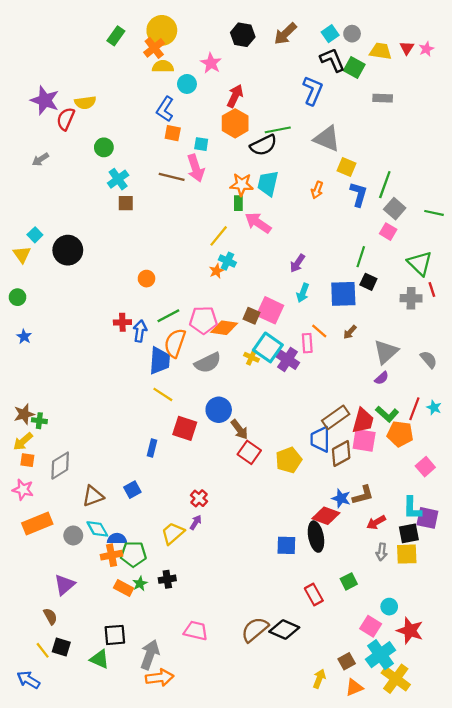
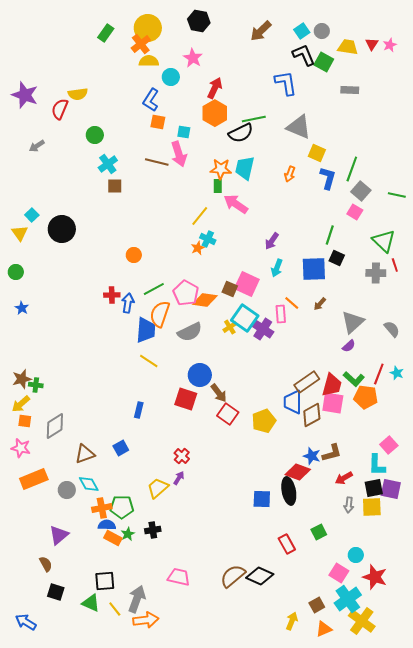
black hexagon: (243, 35) -> (199, 21), moved
blue L-shape: (313, 91) -> (286, 83), turned -32
purple star: (45, 100) -> (25, 95), moved
pink pentagon: (203, 320) -> (186, 293), turned 30
yellow cross: (251, 357) -> (230, 327), turned 32
red square: (185, 428) -> (186, 399), moved
pink square: (425, 467) -> (389, 445), moved
purple square: (427, 518) -> (391, 489), moved
blue semicircle: (117, 539) -> (107, 525), moved
yellow line: (43, 650) -> (115, 609), moved

